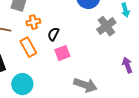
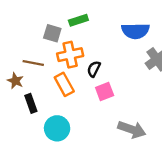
orange cross: (33, 22) -> (70, 55), size x1.5

